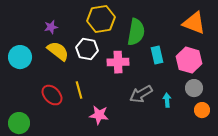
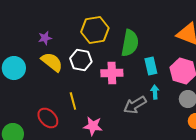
red ellipse: (52, 95) -> (48, 118), moved
cyan arrow: (167, 100) -> (155, 92), moved

